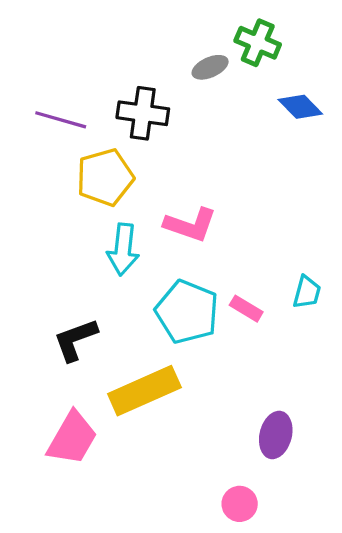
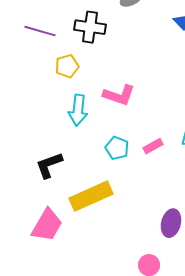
yellow pentagon: (105, 177) -> (67, 66), size x0.7
pink rectangle: (246, 309) -> (153, 146), turned -60
cyan pentagon: (187, 312) -> (117, 148), size x0.6

